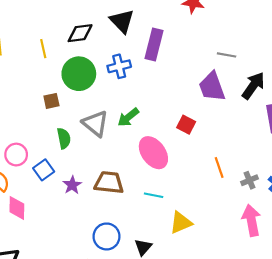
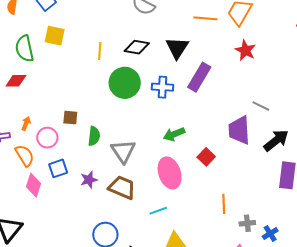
brown square: (51, 101) -> (70, 118), moved
green arrow: (128, 117) -> (174, 134), moved
gray triangle: (95, 124) -> (123, 151), moved
blue square: (44, 170) -> (58, 168), moved
cyan line: (154, 195) -> (158, 211), turned -48

